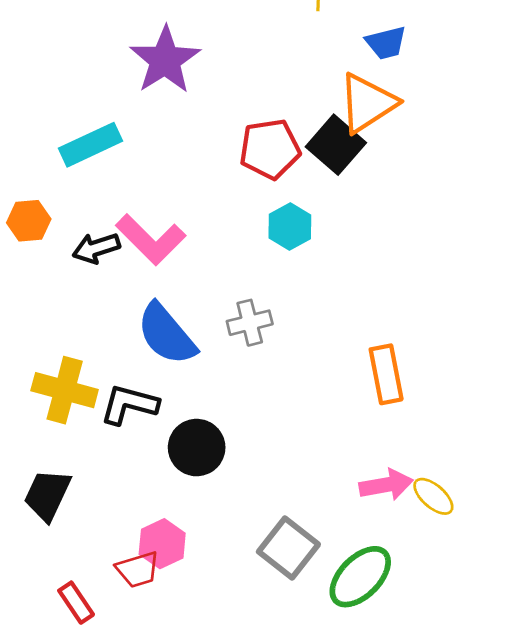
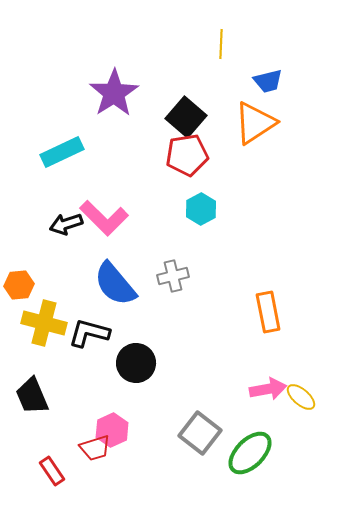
black square: (336, 145) -> (186, 117), moved
orange hexagon: (29, 221) -> (19, 285), moved
black trapezoid: (47, 495) -> (32, 396), turned -48

